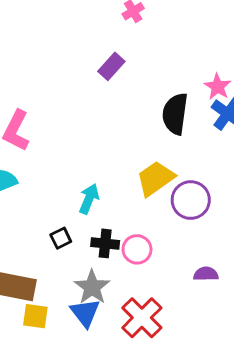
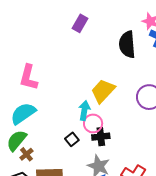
yellow trapezoid: (156, 178) -> (103, 91), moved
pink circle: (137, 249) -> (93, 123), moved

